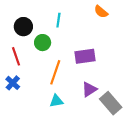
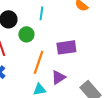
purple triangle: (89, 89) -> (58, 77), moved

